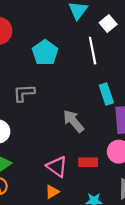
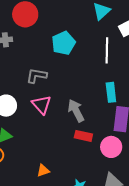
red rectangle: (88, 162) -> (83, 136), moved
pink triangle: (57, 167) -> (42, 105), moved

